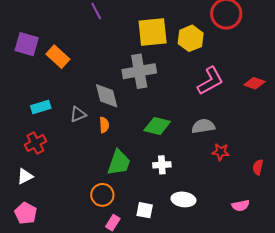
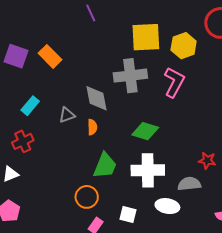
purple square: (27, 44) -> (16, 56), moved
pink L-shape: (210, 81) -> (174, 82), moved, turned -36
cyan rectangle: (41, 107) -> (30, 106), turned -36
gray semicircle: (203, 126) -> (189, 184), moved
white cross: (162, 165) -> (148, 170), size x1.8

